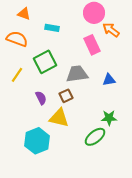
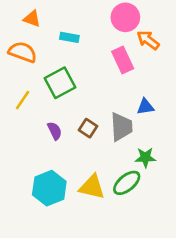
gray trapezoid: (77, 74) -> (121, 127), moved, turned 95
brown square: (66, 96) -> (88, 128), turned -32
yellow triangle: (59, 118) -> (92, 187), moved

